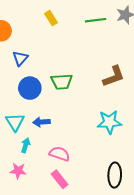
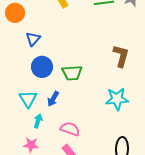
brown L-shape: (114, 76) -> (121, 56), turned -55
green trapezoid: (62, 82) -> (72, 73), moved
blue arrow: (41, 122) -> (53, 99), turned -56

